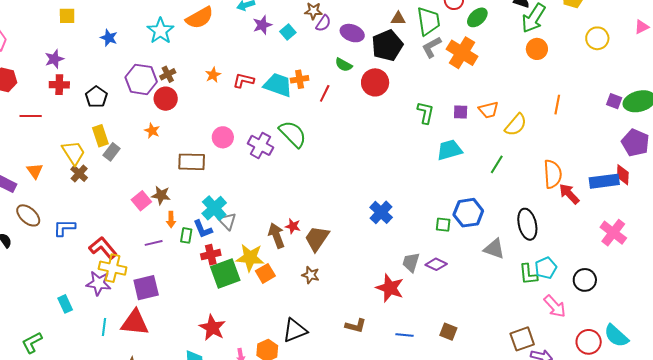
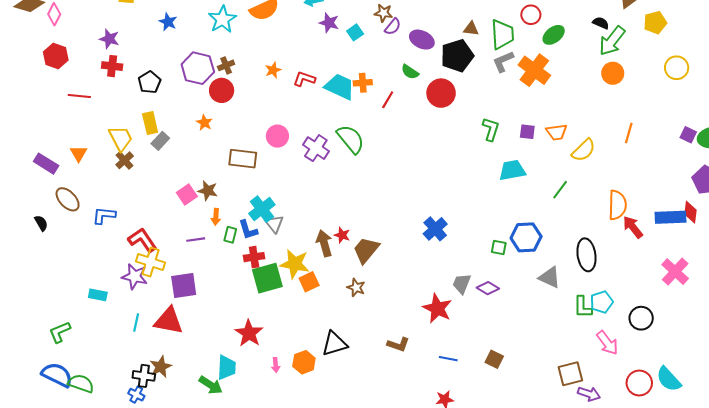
purple star: (262, 25) -> (329, 23), turned 30
purple star: (54, 59) -> (109, 39), turned 30
cyan rectangle: (65, 304) -> (98, 295), turned -60

